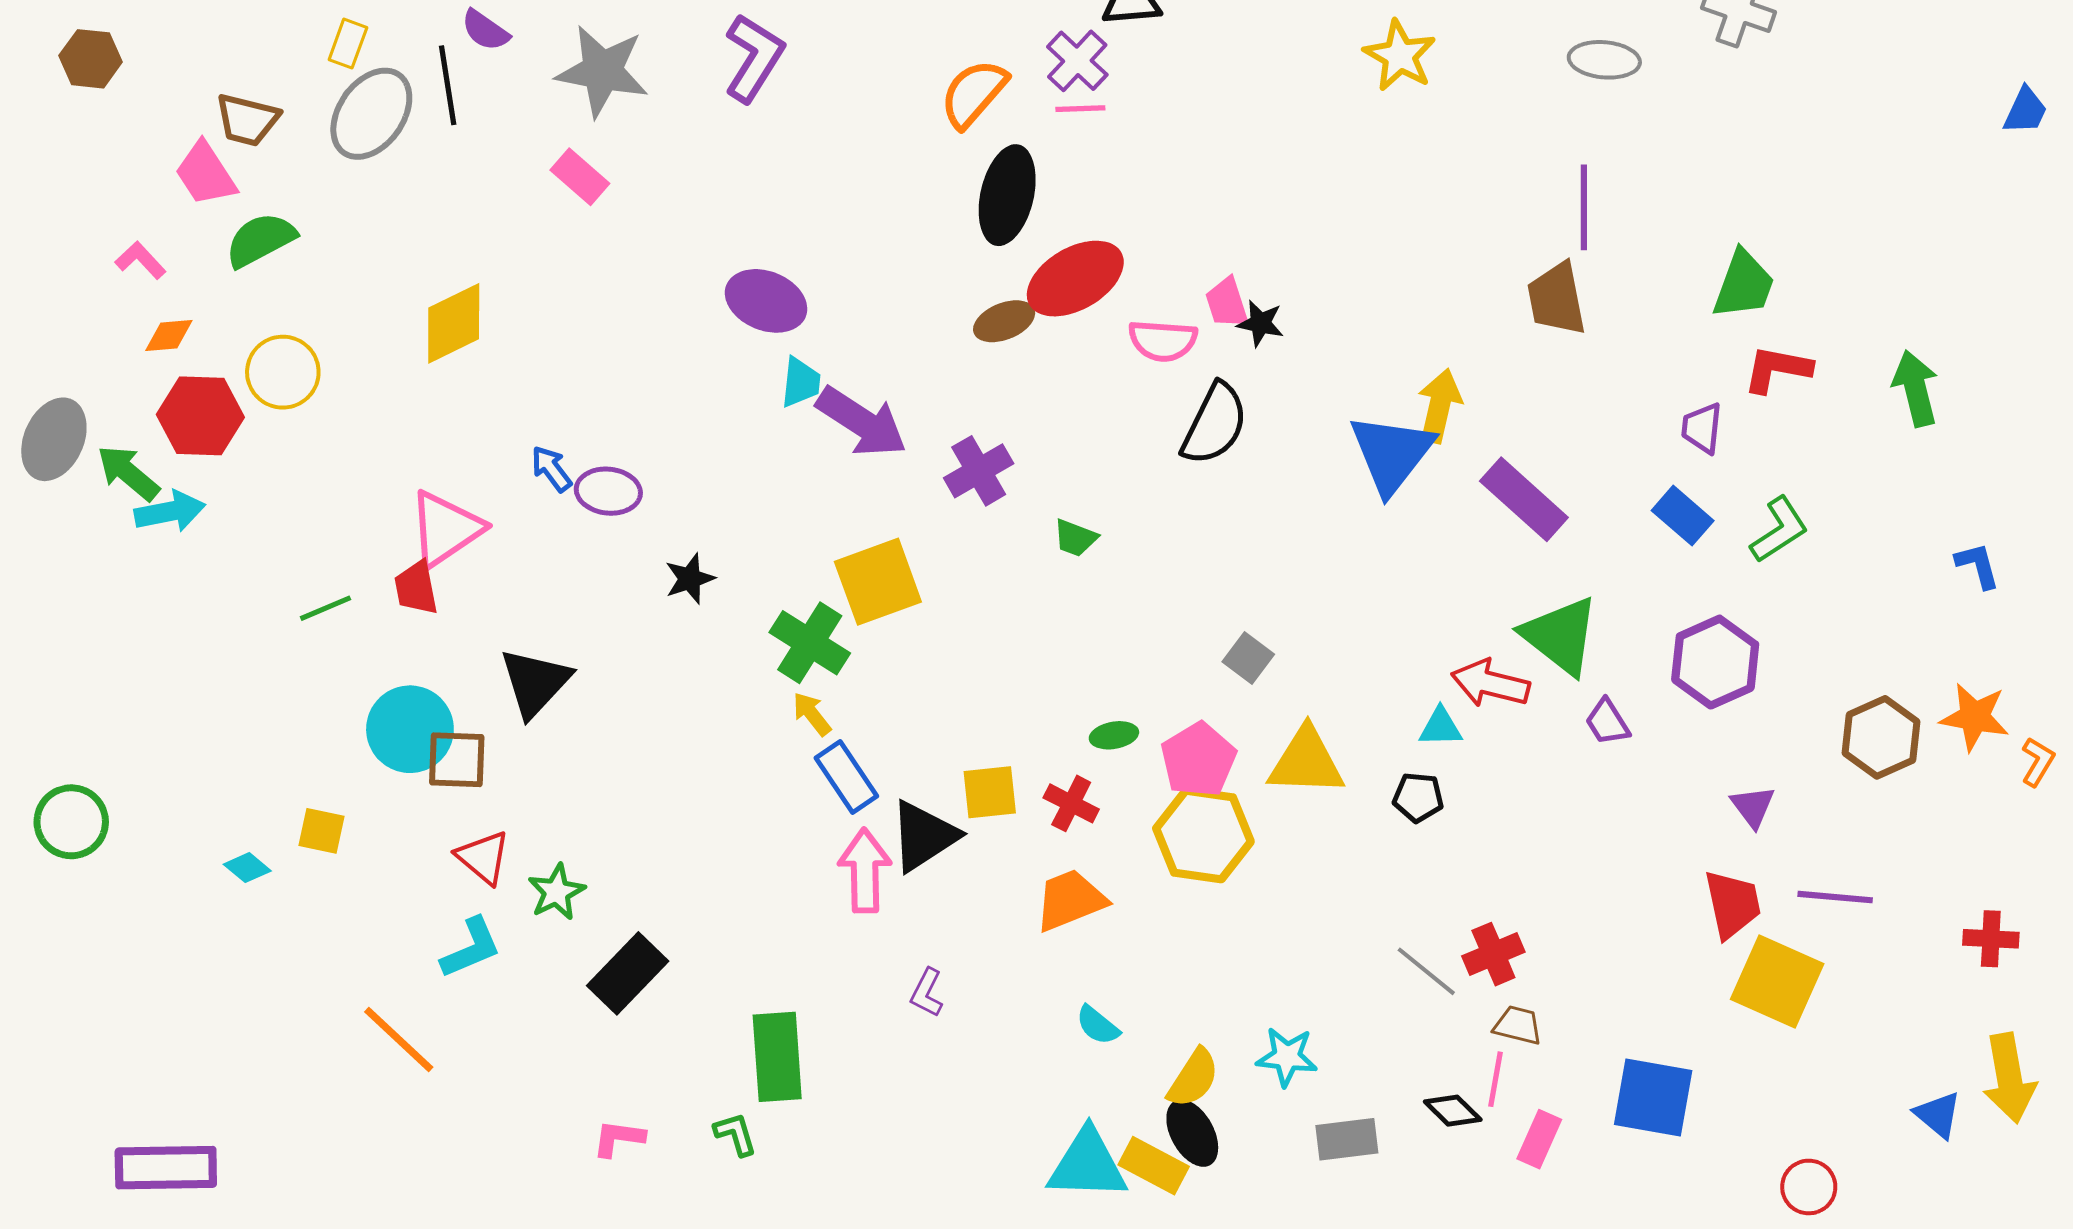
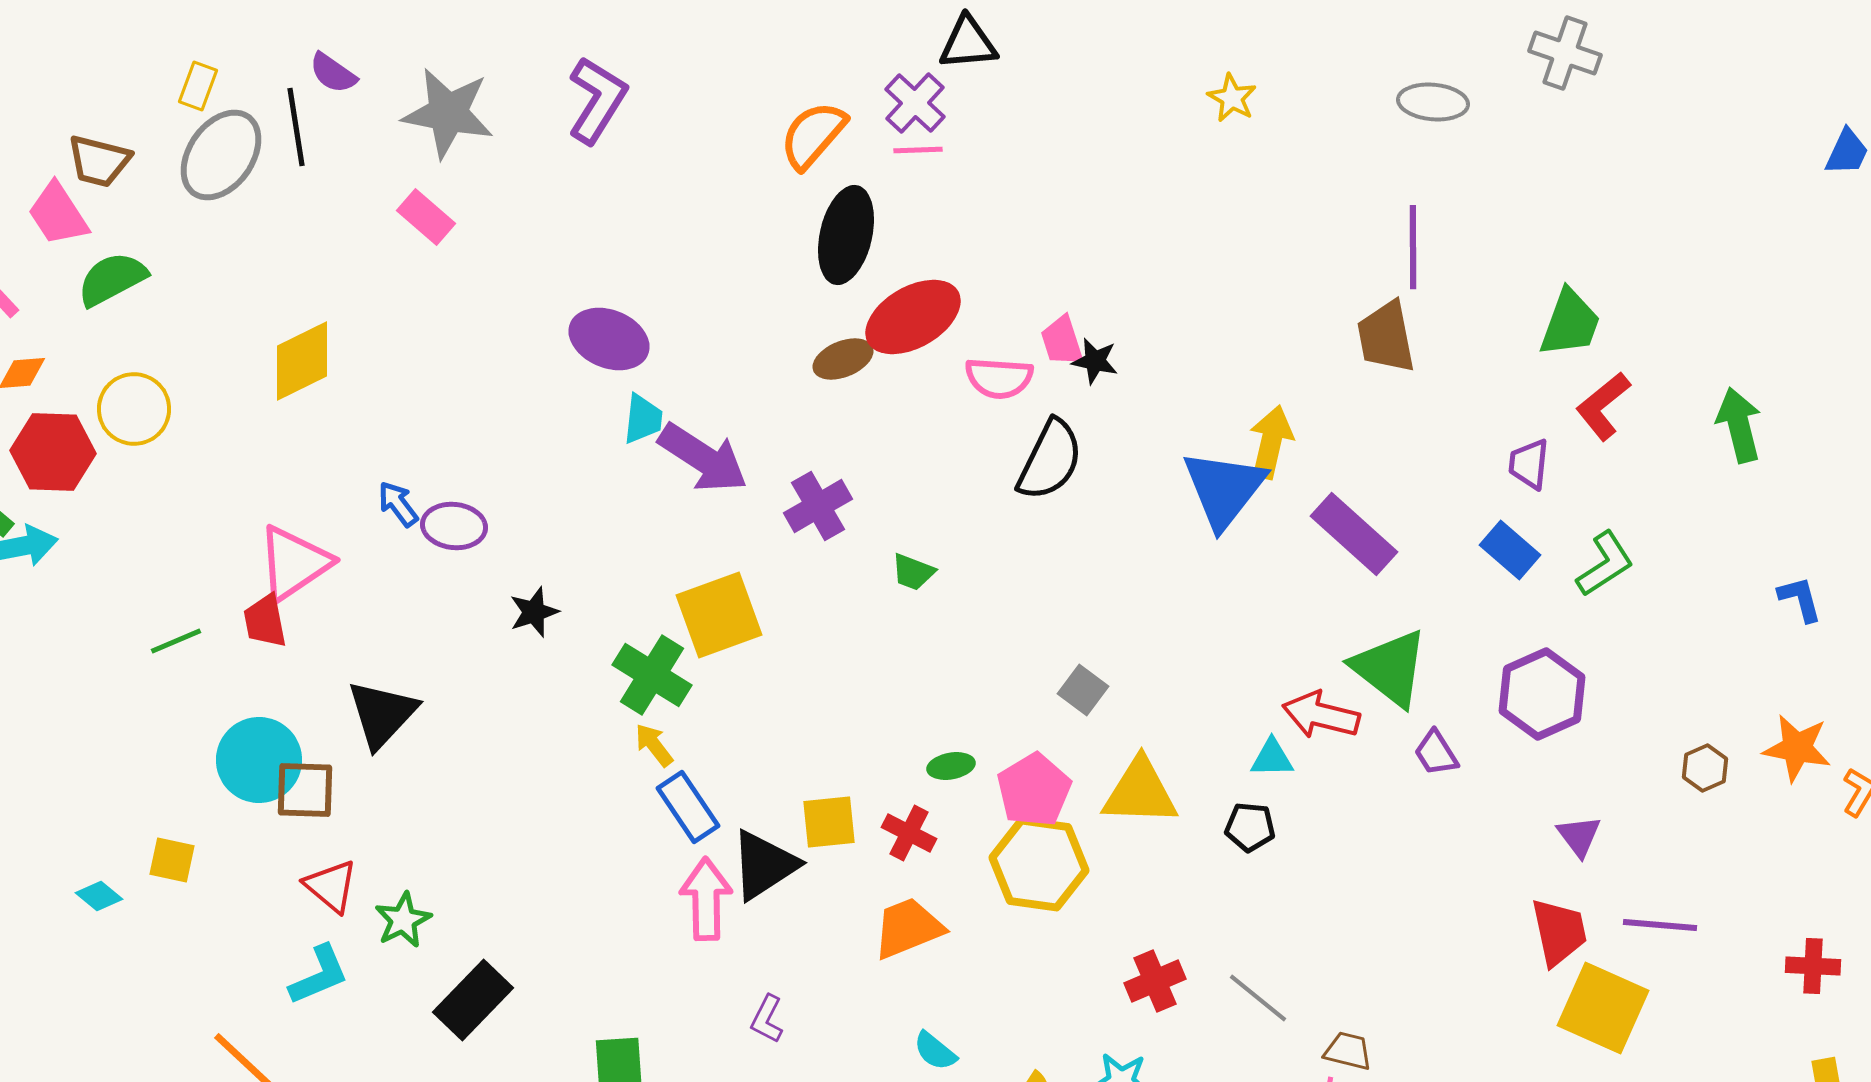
yellow star: (1400, 56) -> (1232, 98), size x0.7
red L-shape: (1777, 369) -> (1603, 406), turned -50
brown hexagon: (1881, 737) -> (1705, 768), size x0.6
red cross: (1493, 954) -> (1155, 981), moved

